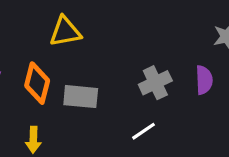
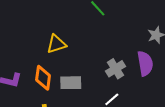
purple semicircle: (204, 80) -> (145, 63), size x1.4

